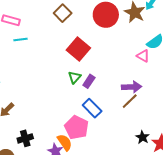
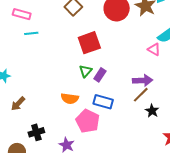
red square: (78, 49) -> (89, 43), turned 30
blue rectangle: (92, 108) -> (103, 102), turned -30
black star: (143, 137) -> (152, 111), moved
orange semicircle: (65, 142) -> (70, 98), moved, turned 132

